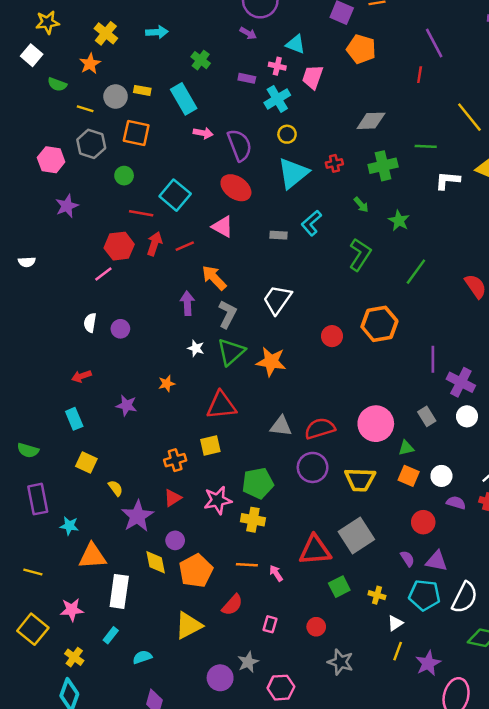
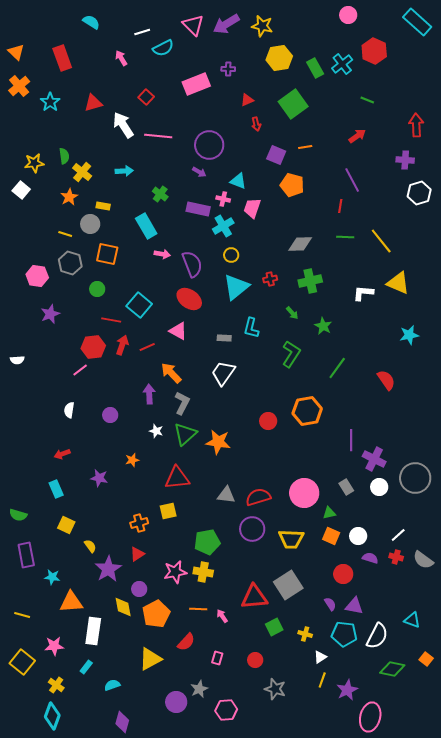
purple rectangle: (247, 78) -> (198, 209), size x1.6
green semicircle: (57, 84) -> (64, 156), moved, turned -119
yellow rectangle: (142, 90) -> (103, 206), moved
green line: (426, 146) -> (345, 237), moved
cyan L-shape: (311, 223) -> (251, 328), turned -35
white trapezoid: (277, 300) -> (223, 373), moved
purple circle: (120, 329) -> (110, 415), moved
pink star: (218, 500) -> (175, 572), moved

